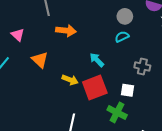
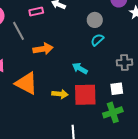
orange triangle: (40, 60) -> (26, 83), size x1.4
red square: (95, 88) -> (85, 95), turned 35
green cross: (117, 112) -> (113, 112), turned -30

